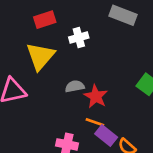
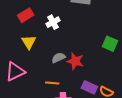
yellow triangle: (40, 56) -> (29, 42), size x0.7
orange line: (95, 122) -> (52, 83), moved

